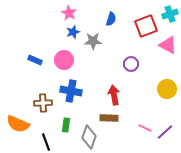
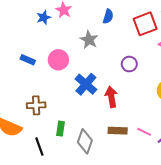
blue star: (73, 32) -> (44, 17), moved
gray star: (93, 41) -> (89, 40), turned 30
blue cross: (71, 91) -> (86, 84), moved, turned 30
brown rectangle: (109, 118) -> (118, 131), moved

